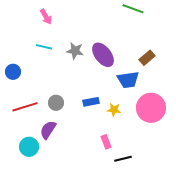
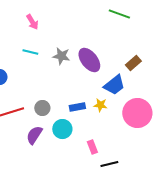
blue trapezoid: (128, 80) -> (114, 85), turned -30
yellow star: (114, 110) -> (100, 105), moved
cyan circle: (29, 147) -> (62, 129), moved

